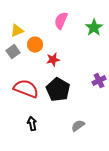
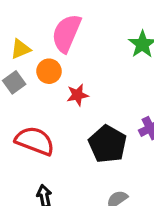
pink semicircle: (61, 21) -> (66, 33), moved, size x1.4
black pentagon: (58, 90) -> (108, 144), moved

